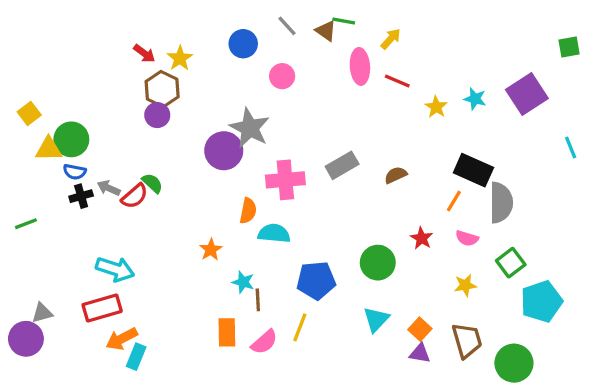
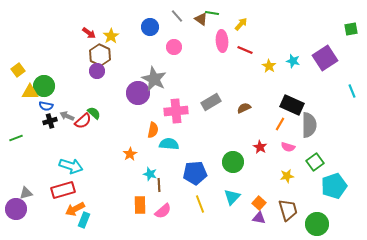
yellow line: (300, 327) -> (200, 204), moved, turned -42

